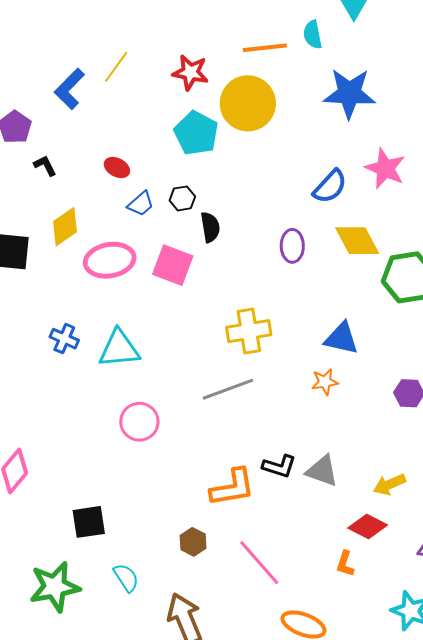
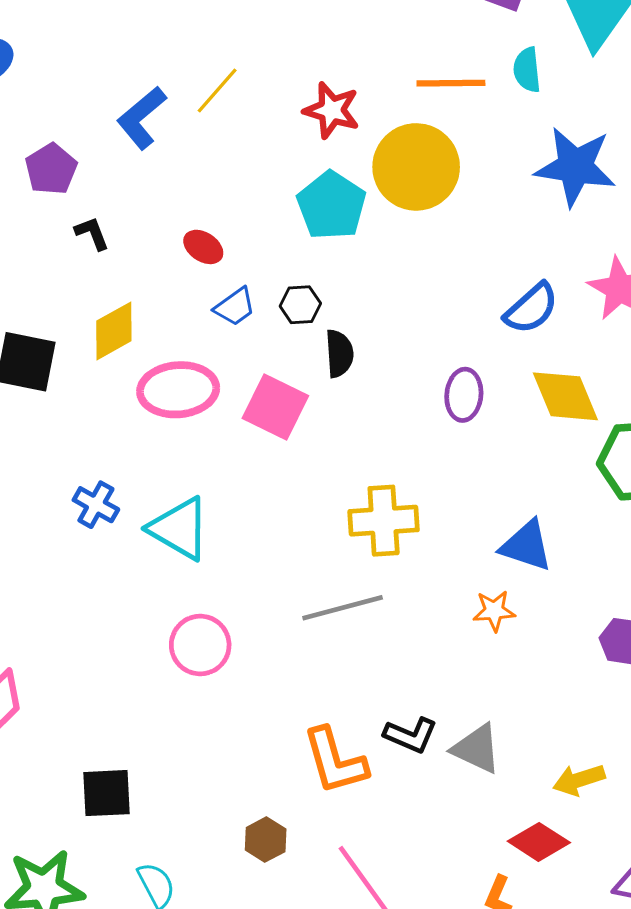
cyan triangle: (119, 349) -> (179, 529), turned 30
orange L-shape: (232, 487) -> (335, 761), turned 78

